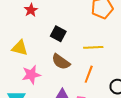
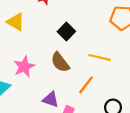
yellow triangle: (20, 48) -> (16, 22), moved
pink star: (31, 75) -> (24, 67), turned -30

